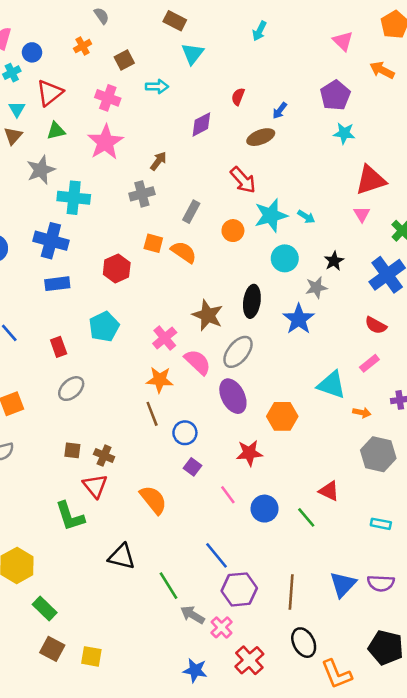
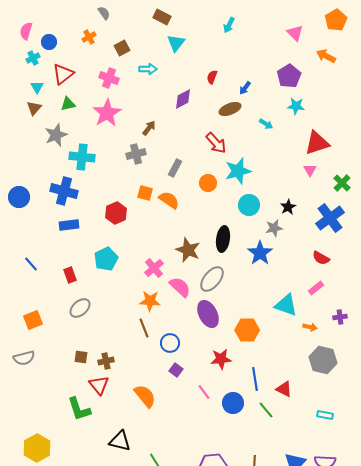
cyan arrow: (306, 217) -> (266, 124), moved
brown cross: (104, 456) -> (106, 361), turned -35
blue line: (217, 555) -> (255, 379), moved, turned 30

